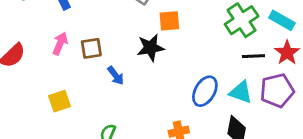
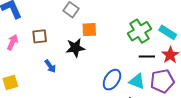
brown square: (91, 48) -> (40, 36), moved

